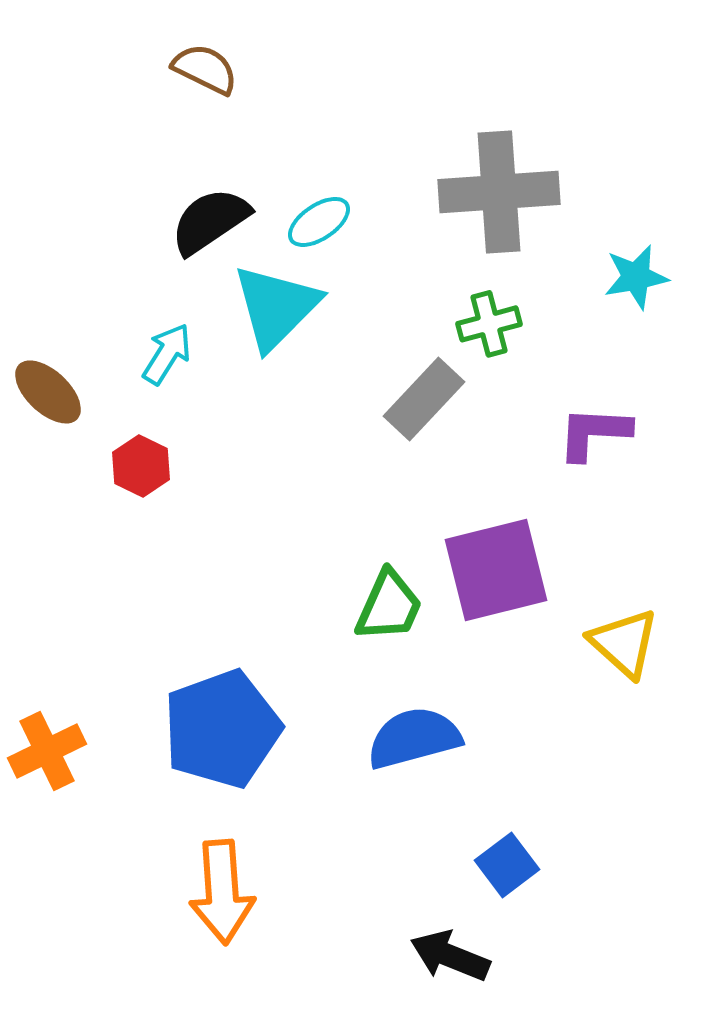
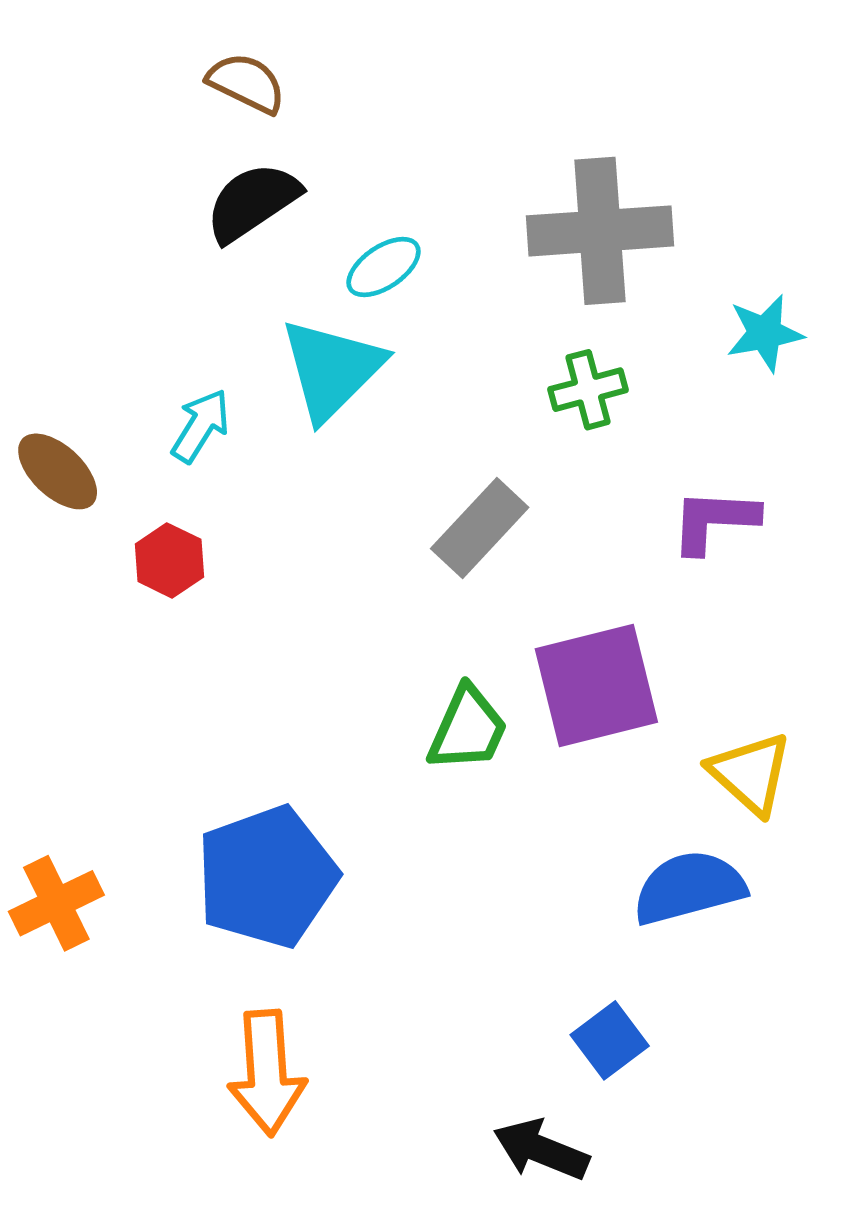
black semicircle: (210, 221) -> (252, 202), moved
gray rectangle: (424, 399) -> (480, 528), moved
blue semicircle: (414, 738) -> (689, 888), moved

